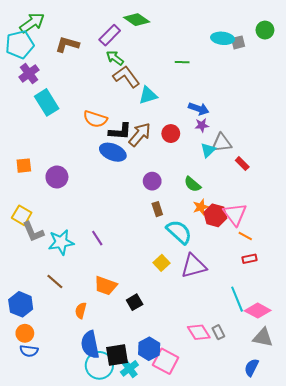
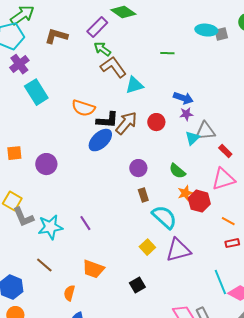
blue ellipse: (113, 152) -> (100, 140), turned -65
pink triangle: (235, 214) -> (223, 179), moved, turned 50
black square: (135, 302) -> (137, 285), moved

